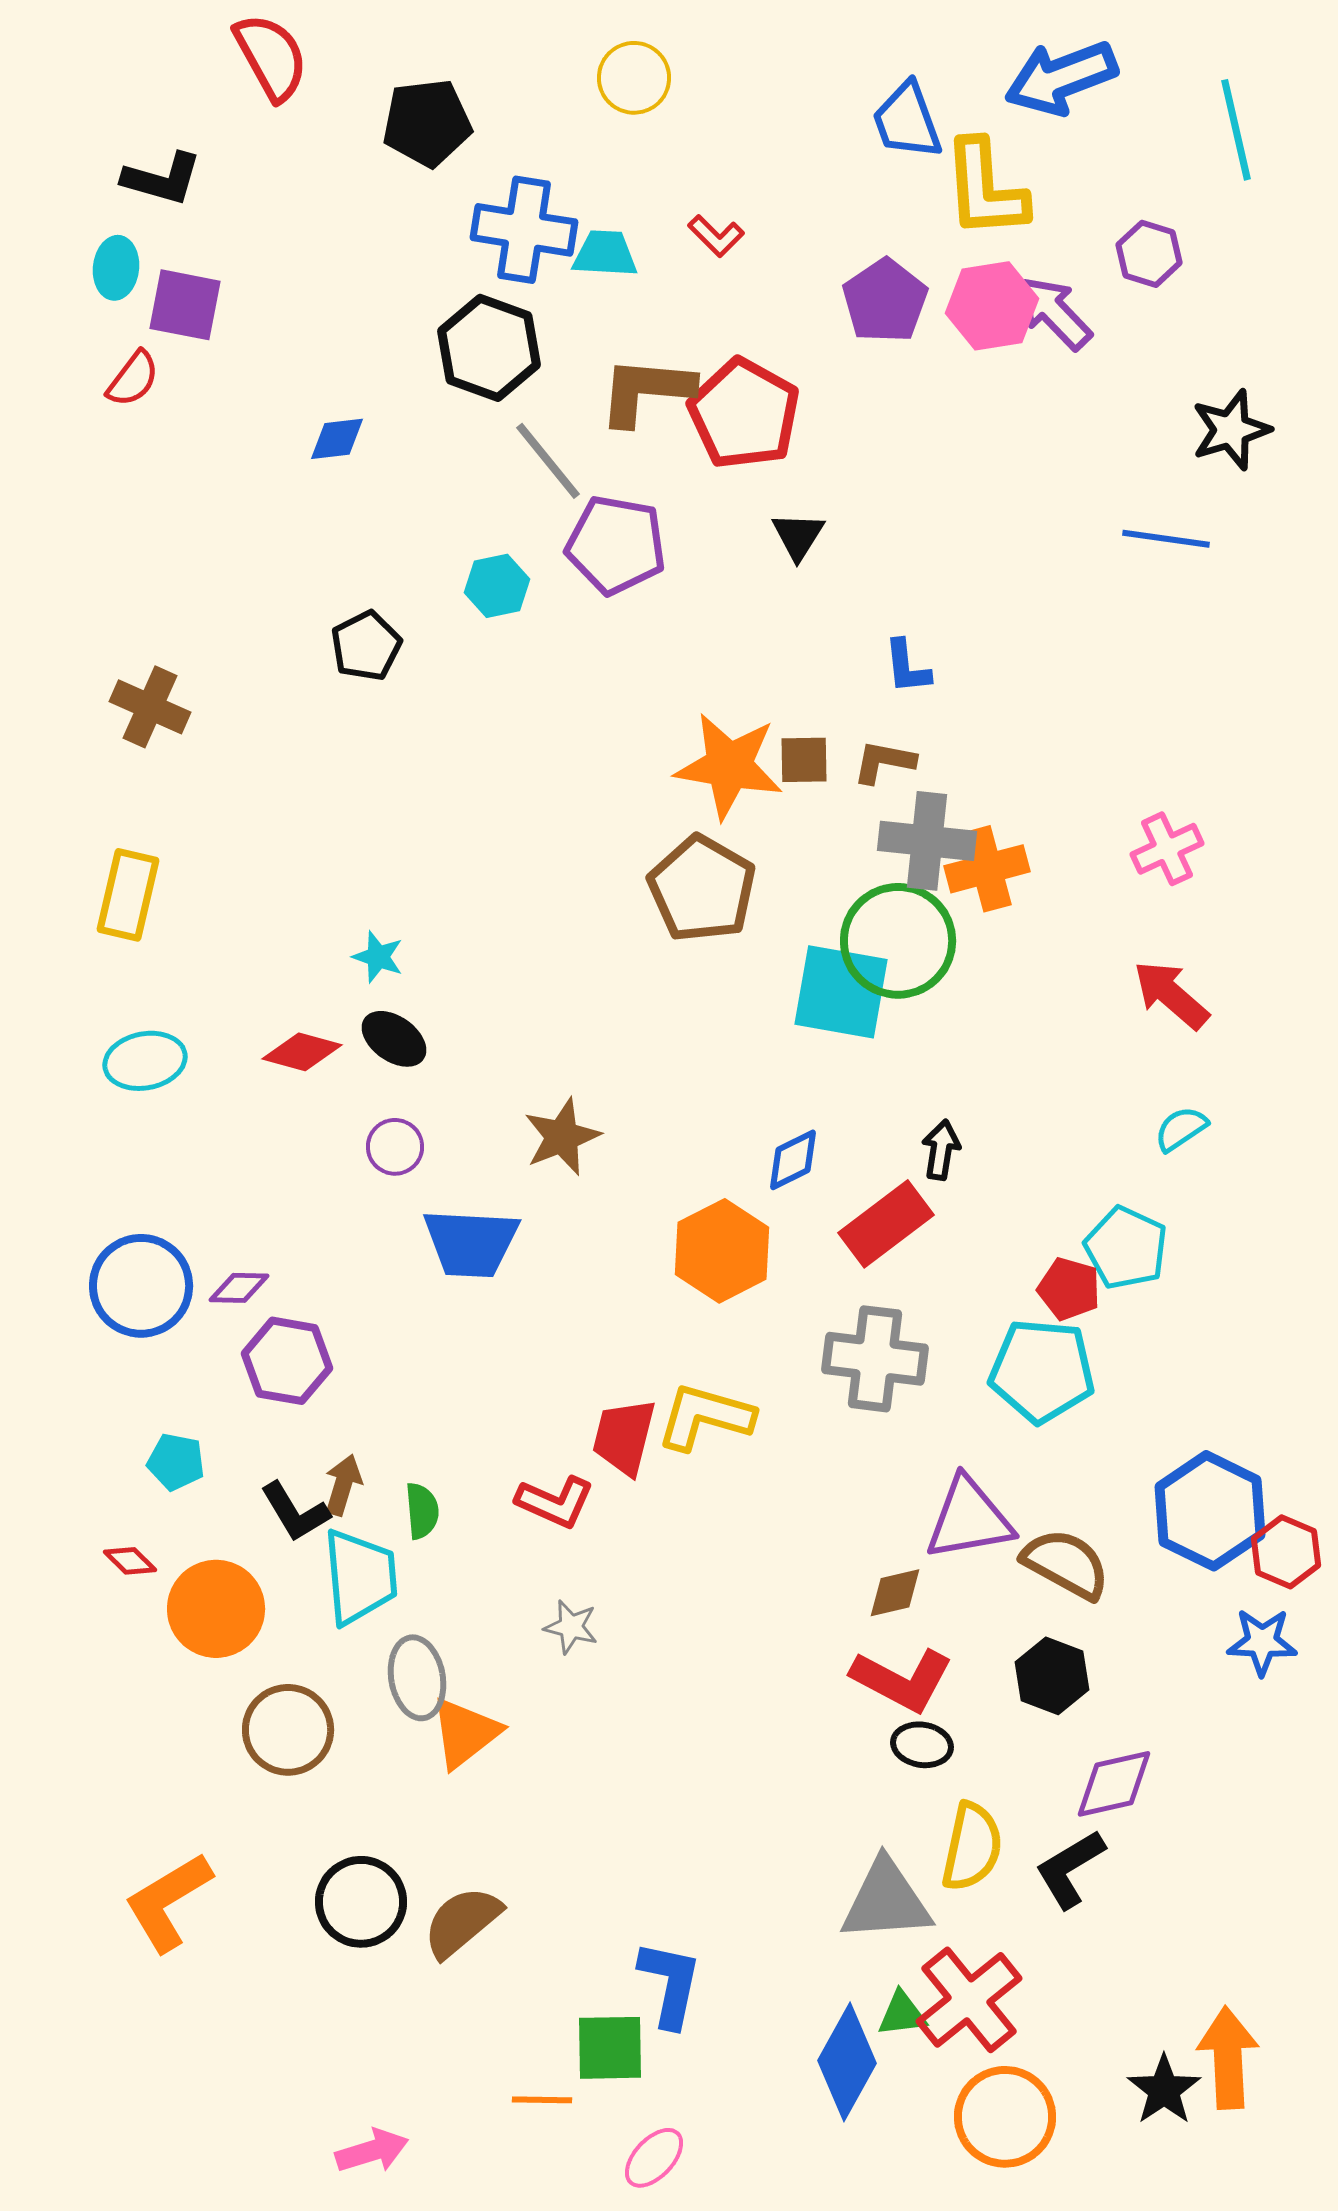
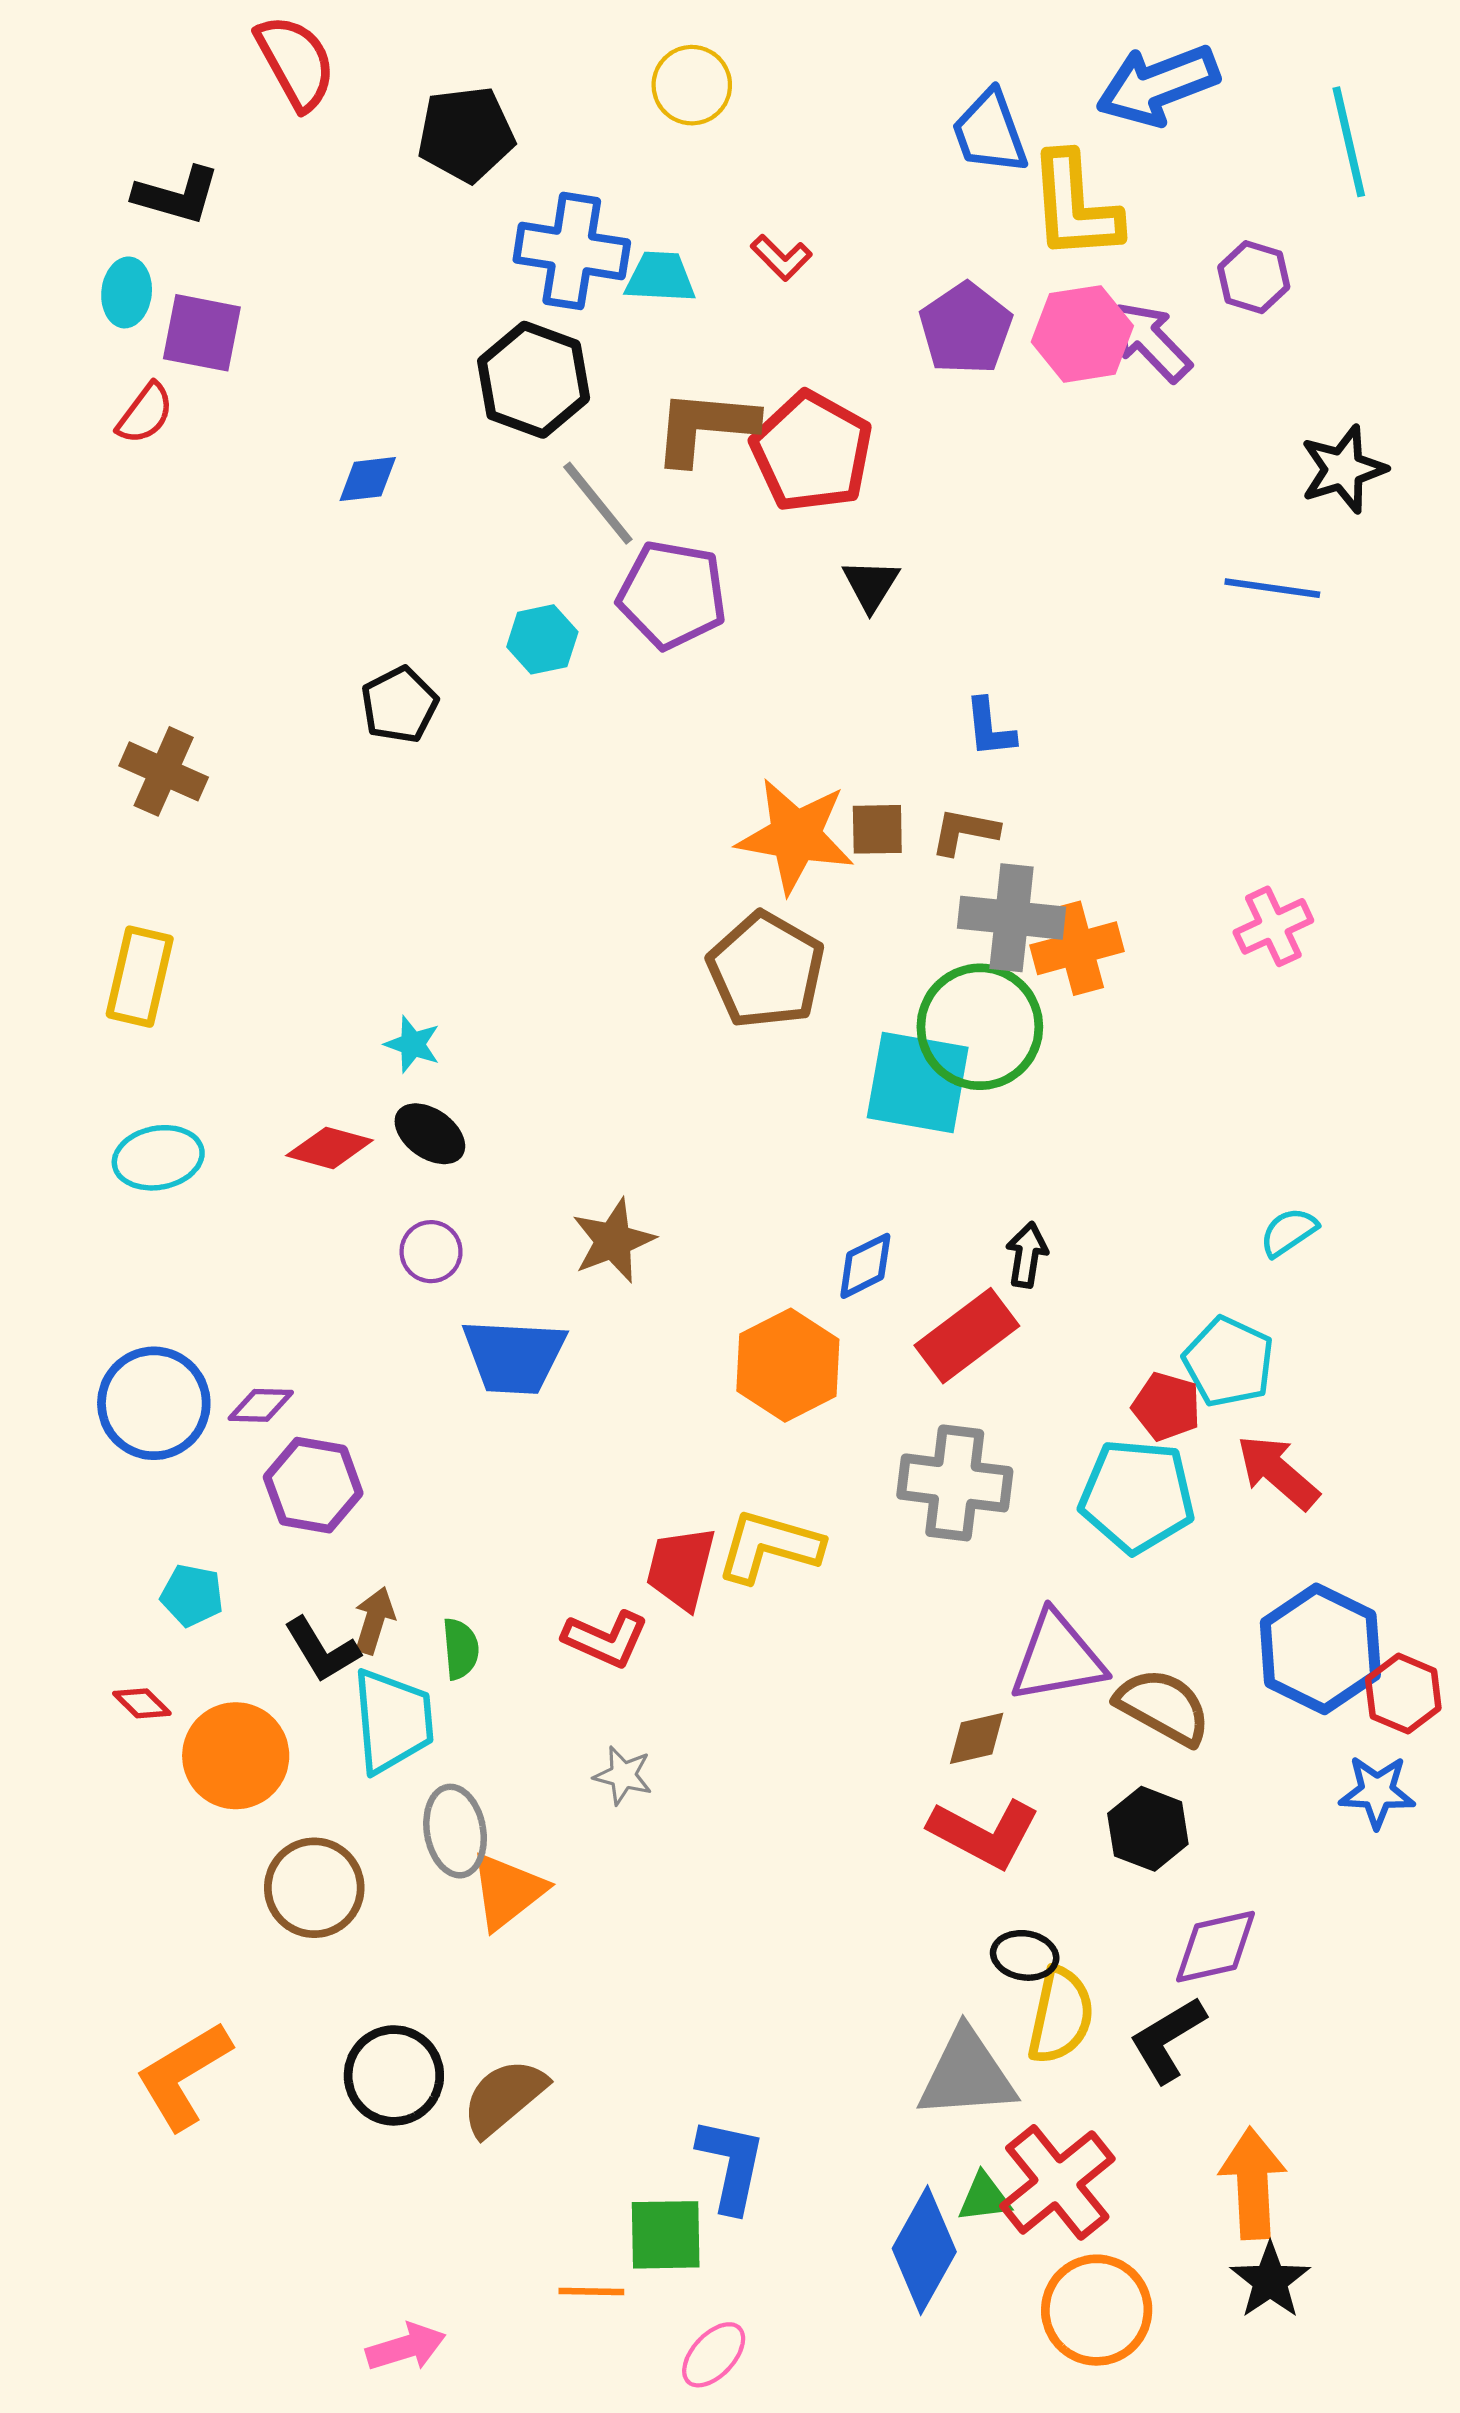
red arrow: (1171, 995) -> (1278, 1472), moved
black ellipse: (922, 1745) -> (1025, 1955), moved
orange arrow: (1228, 2058) -> (1253, 2183), moved

